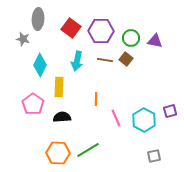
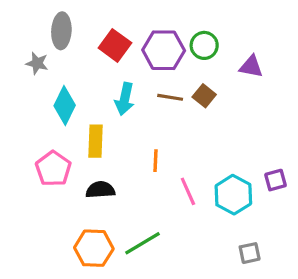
green circle: (131, 38) -> (204, 45), moved

